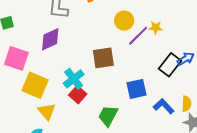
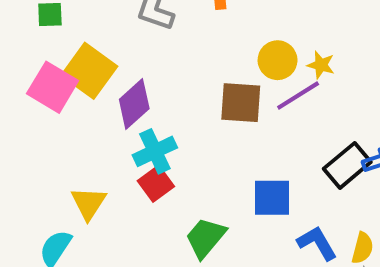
yellow star: (156, 28) -> (321, 65), moved
purple diamond: (50, 39) -> (134, 104), moved, turned -30
brown square: (103, 58) -> (241, 103), moved
yellow square: (35, 85) -> (89, 71), moved

